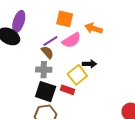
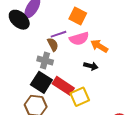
orange arrow: (94, 28) -> (99, 46), moved
yellow square: (77, 75) -> (80, 97), moved
red rectangle: (68, 90) -> (63, 86), size x1.5

